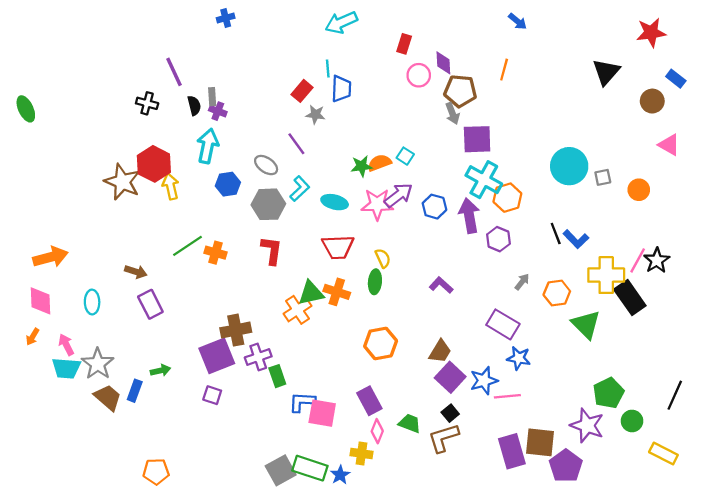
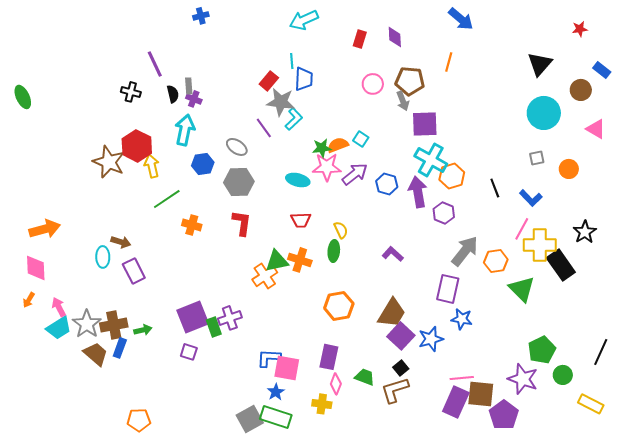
blue arrow: (518, 21) -> (461, 19), size x1.5
red star: (651, 33) -> (580, 29), size x0.6
purple diamond: (443, 63) -> (395, 37), moved
pink circle: (419, 75) -> (373, 84), moved
gray star: (315, 115) -> (281, 102), size x1.6
cyan circle: (569, 166) -> (544, 113), moved
cyan L-shape: (300, 189) -> (294, 119), moved
pink star: (377, 204) -> (327, 167), moved
black line: (556, 234) -> (495, 188), moved
blue L-shape: (576, 239) -> (531, 198), moved
green line: (187, 246) -> (167, 199), moved
red trapezoid: (338, 247) -> (301, 220), size x0.7
pink line: (638, 260) -> (522, 229), moved
gray arrow: (522, 282) -> (465, 251), size x2.0
cyan ellipse: (92, 302) -> (103, 257), moved
purple rectangle: (503, 324) -> (448, 289), turned 72
brown cross: (236, 330) -> (114, 325), moved
brown trapezoid: (440, 351) -> (392, 313), size x1.4
cyan trapezoid: (66, 368) -> (59, 328), turned -36
green rectangle: (277, 376) -> (214, 327), moved
pink line: (507, 396) -> (462, 378), moved
purple rectangle: (369, 401) -> (329, 357), turned 40
purple rectangle: (512, 451) -> (456, 402), turned 40
blue star: (340, 475) -> (276, 392), moved

